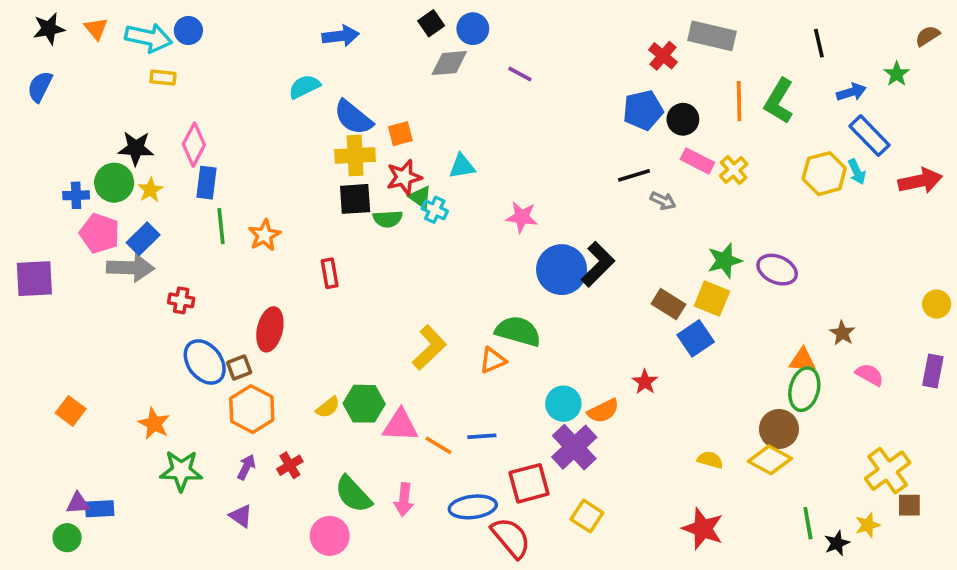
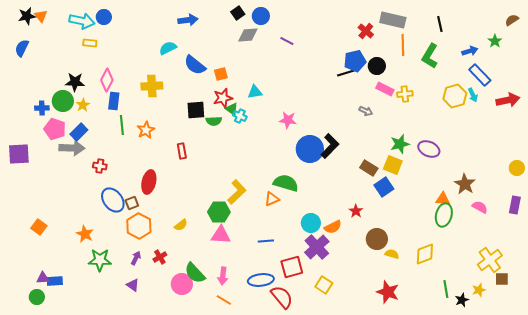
orange triangle: (96, 29) -> (41, 16), moved
black line: (819, 43) -> (440, 24), moved
orange line: (739, 101) -> (403, 45), moved
yellow cross: (355, 155) -> (152, 86), moved
yellow cross: (734, 170) -> (405, 94), turned 35
black line: (634, 175) -> (346, 73), moved
brown star: (842, 333) -> (465, 184), size x1.5
green hexagon: (364, 404) -> (219, 212), moved
brown circle: (779, 429) -> (377, 239), moved
orange line: (438, 445) -> (224, 300), moved
yellow diamond: (770, 460) -> (425, 254), turned -50
pink circle: (330, 536) -> (182, 284), moved

